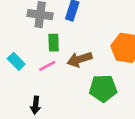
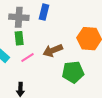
green rectangle: (54, 43) -> (19, 38), moved

